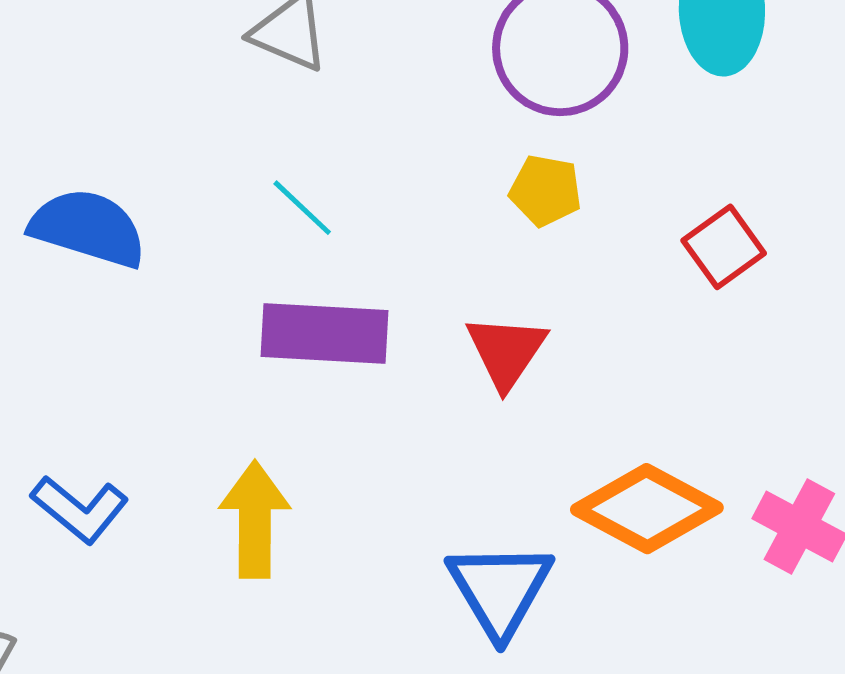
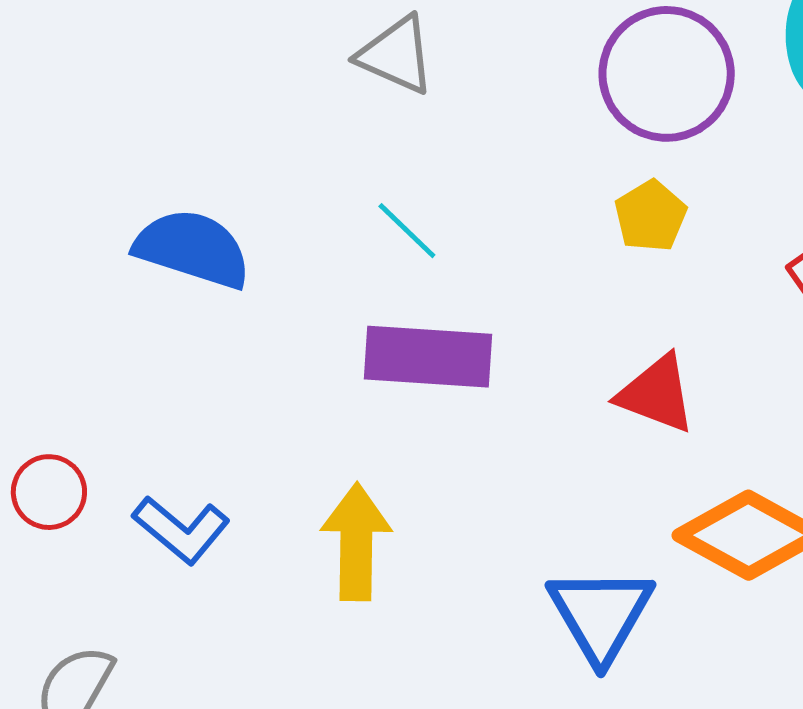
yellow pentagon: (546, 191) -> (650, 216), turned 30
red triangle: (506, 352) -> (656, 394), moved, turned -44

